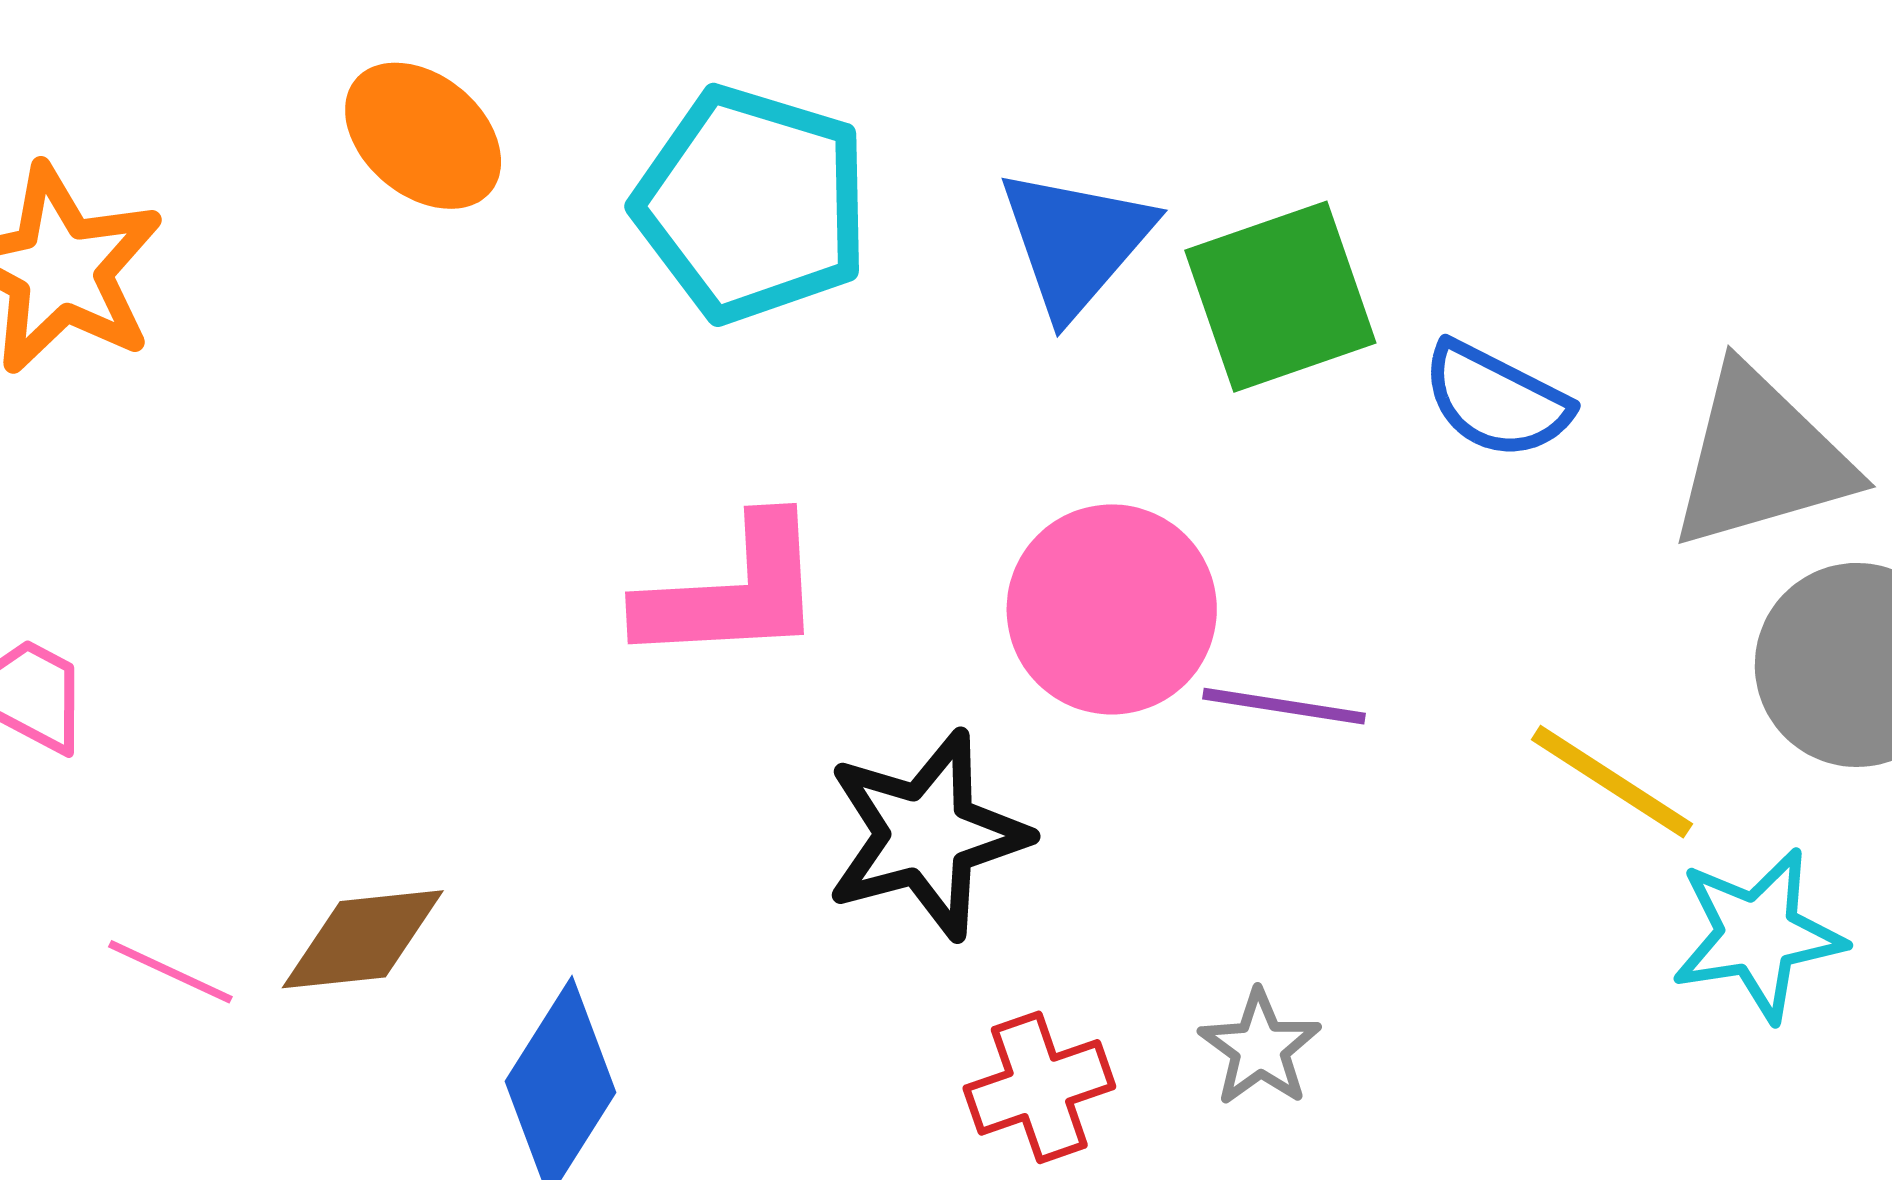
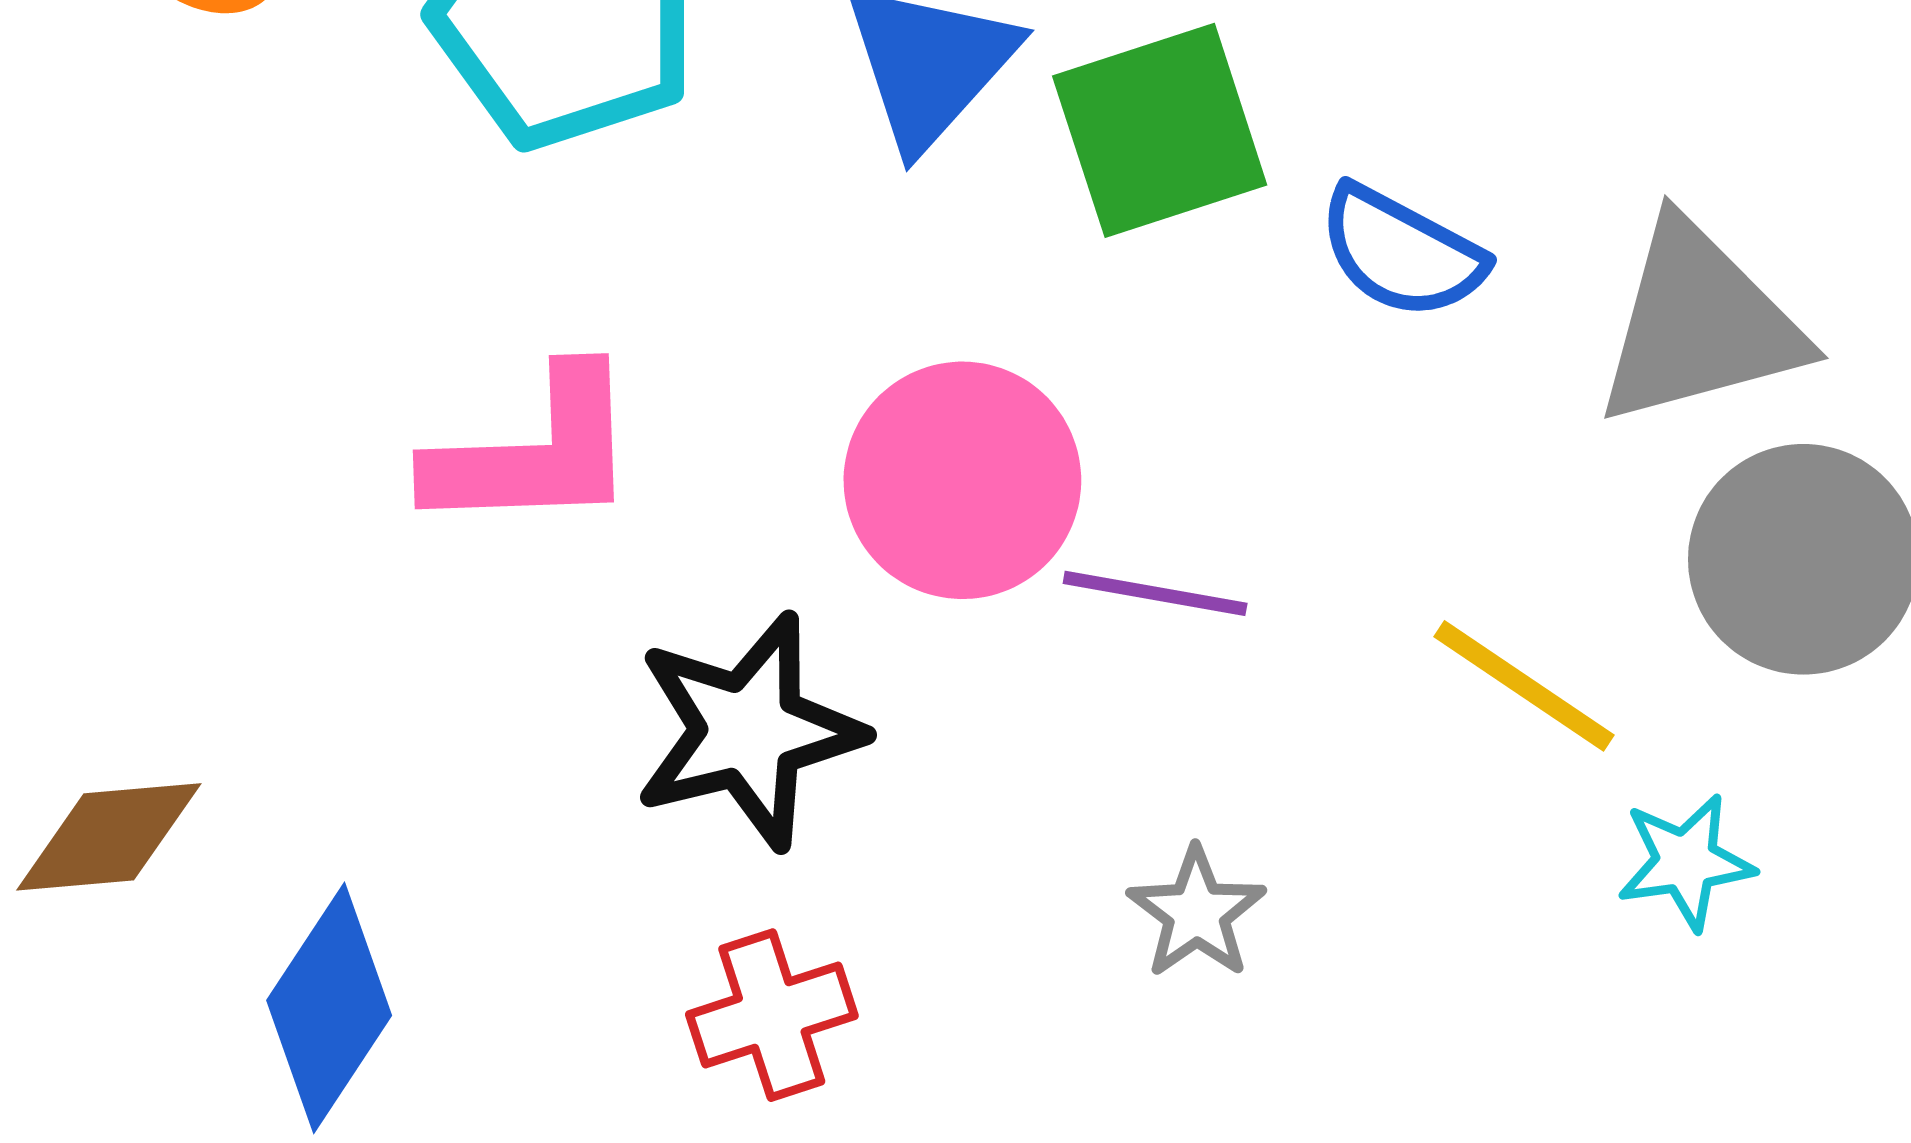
cyan star: (1758, 935) -> (1686, 862), size x0.7
gray star: (1260, 1048) -> (1197, 913), moved
red cross: (1039, 1087) -> (772, 1015), moved

